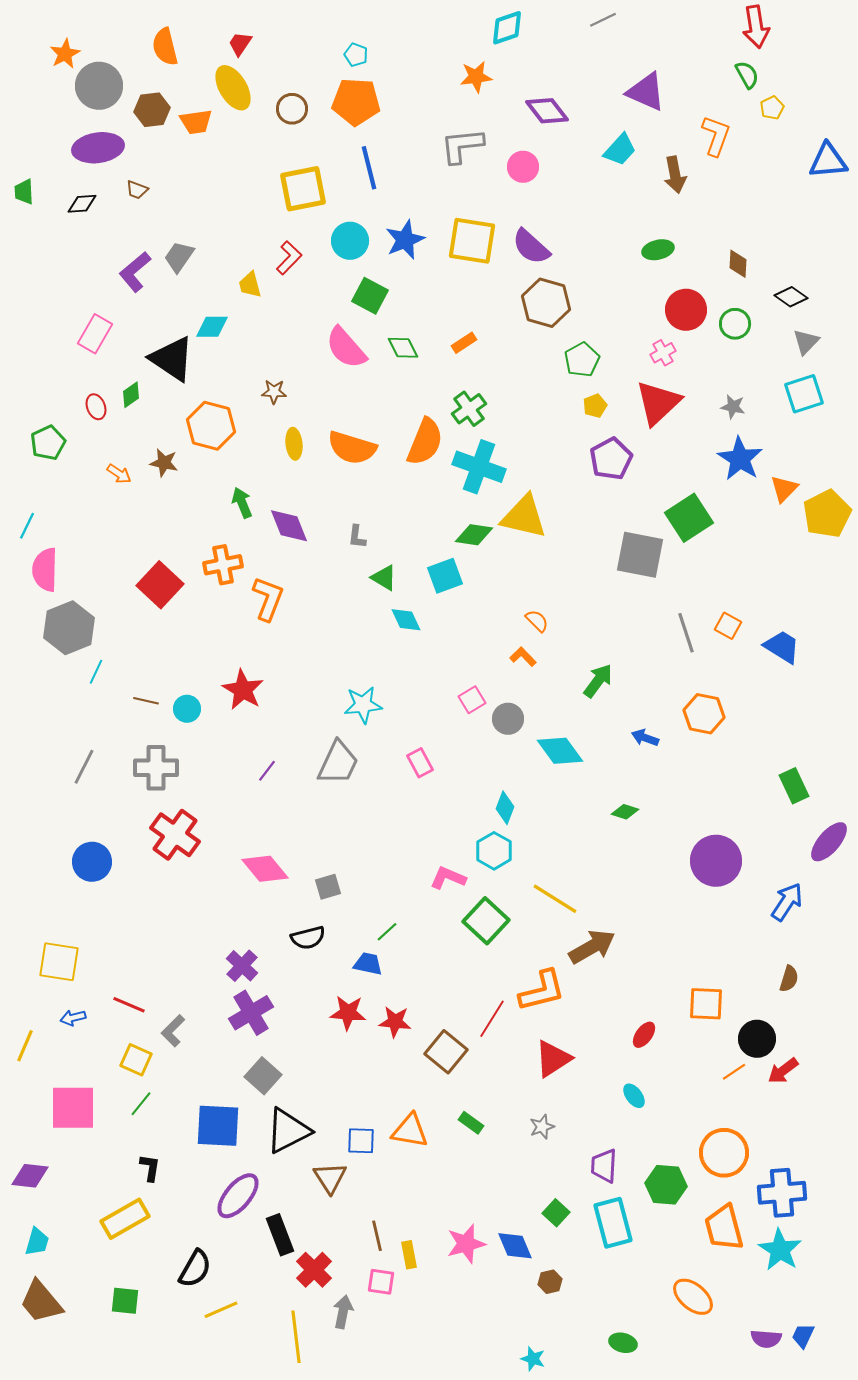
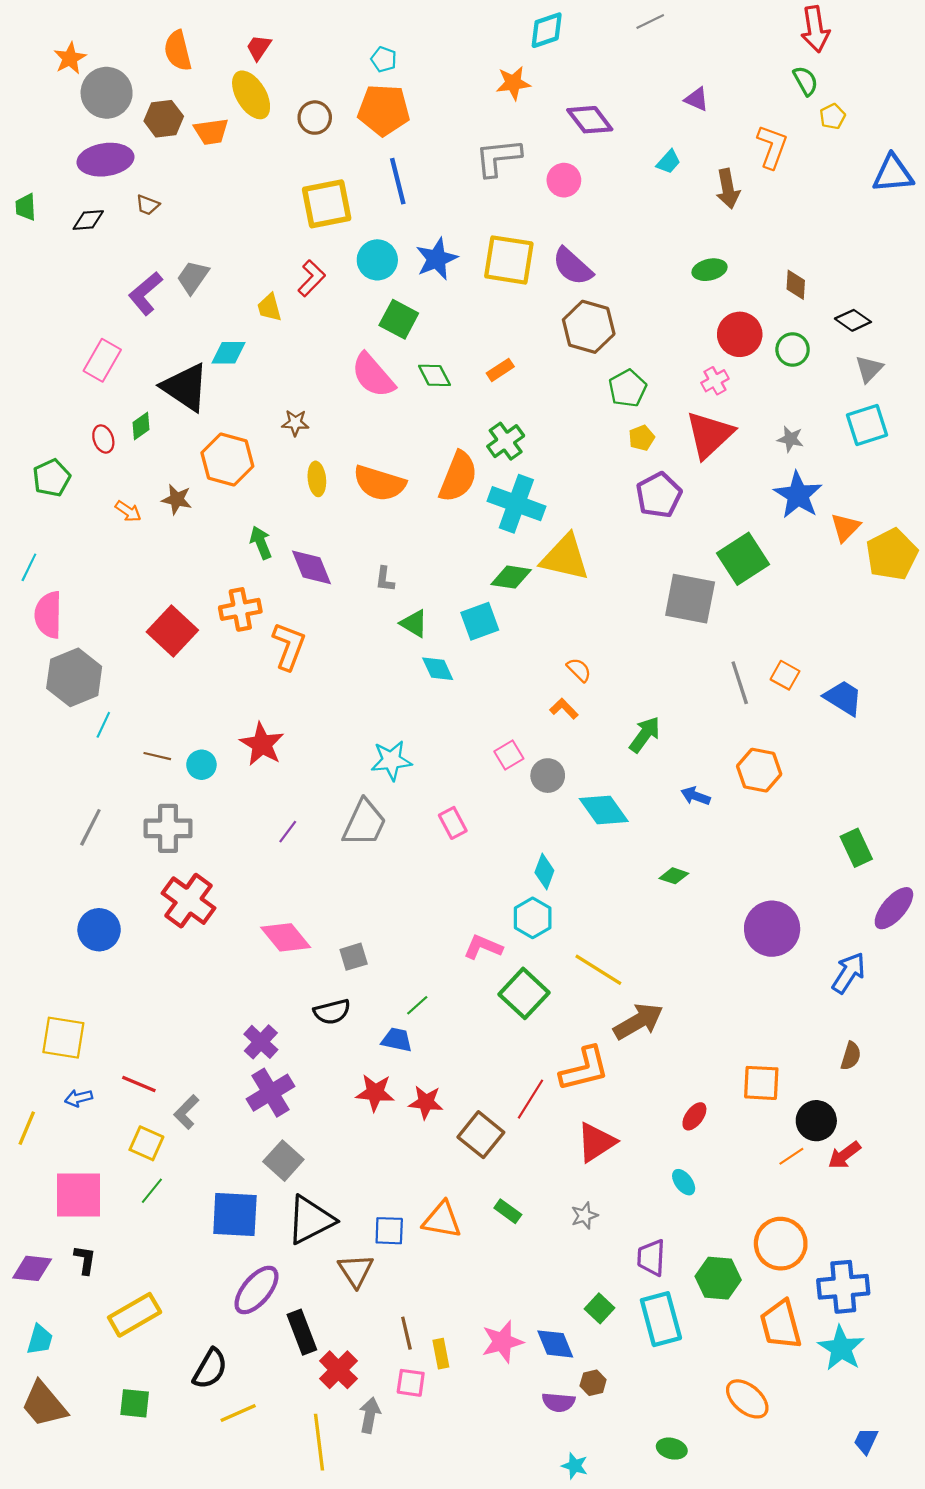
purple triangle: (646, 92) -> (697, 99), size x0.6
cyan trapezoid: (620, 150) -> (669, 162), size x0.7
black L-shape: (150, 1168) -> (85, 1260), moved
purple semicircle: (766, 1339) -> (558, 1402), moved

